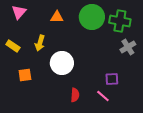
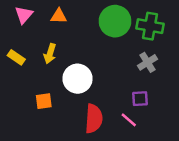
orange triangle: (57, 17) -> (59, 16), moved
gray cross: (128, 47) -> (148, 62), moved
orange square: (25, 75) -> (44, 101), moved
red semicircle: (75, 95) -> (94, 119), size x1.6

